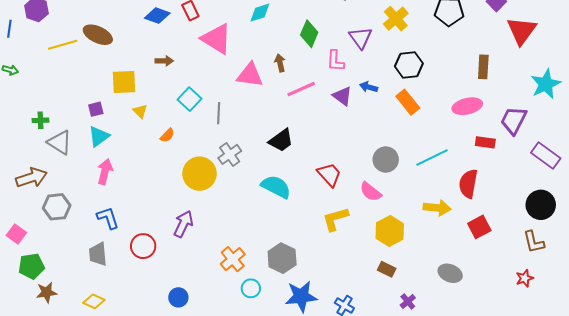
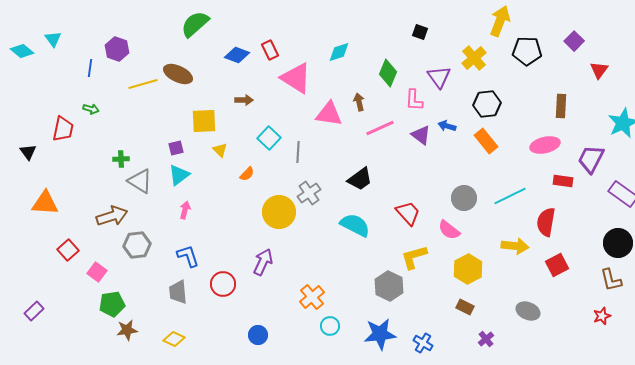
red triangle: (522, 31) -> (599, 70), size x0.6
pink arrow: (105, 172) -> (185, 210), size x0.7
gray hexagon: (282, 258) -> (389, 286), moved

